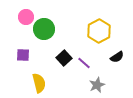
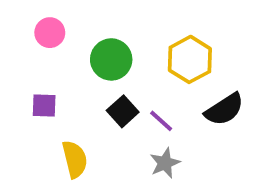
green circle: (44, 29) -> (111, 59), moved
black semicircle: (117, 57) -> (224, 109), size x1.5
gray star: (97, 85) -> (165, 163), moved

